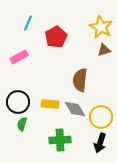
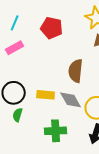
cyan line: (28, 23) -> (15, 23), moved
red pentagon: (56, 37) -> (52, 28), turned -30

